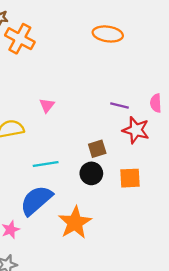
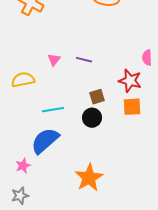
purple line: (119, 105) -> (84, 60), moved
orange square: (130, 178) -> (132, 107), moved
orange star: (75, 223) -> (89, 178), moved

